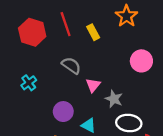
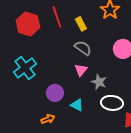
gray semicircle: (71, 66) -> (83, 48), moved
cyan cross: (29, 83) -> (25, 68), size x1.6

